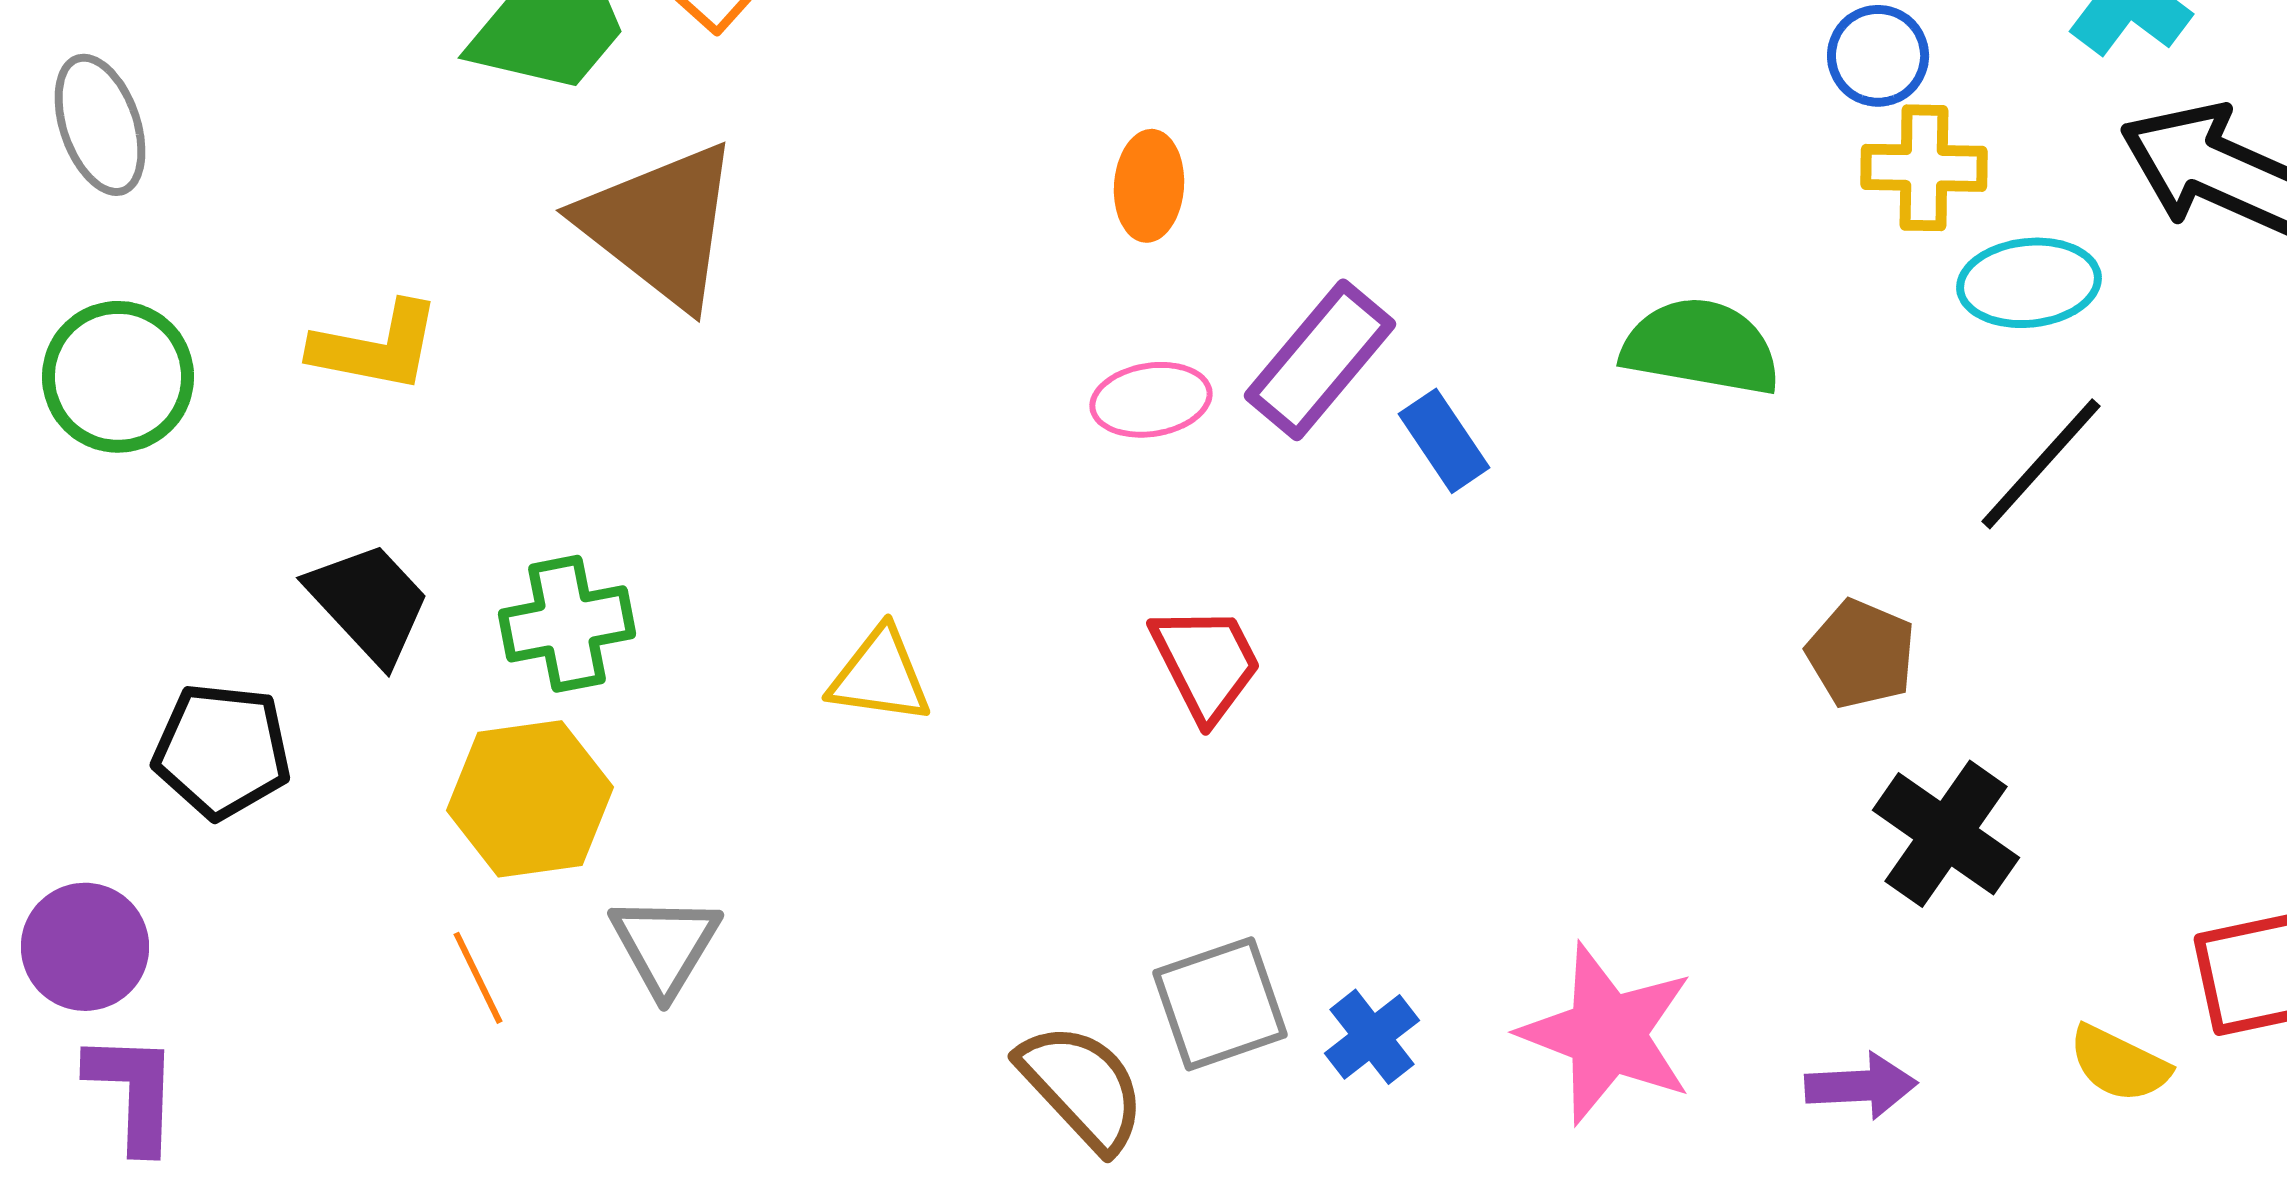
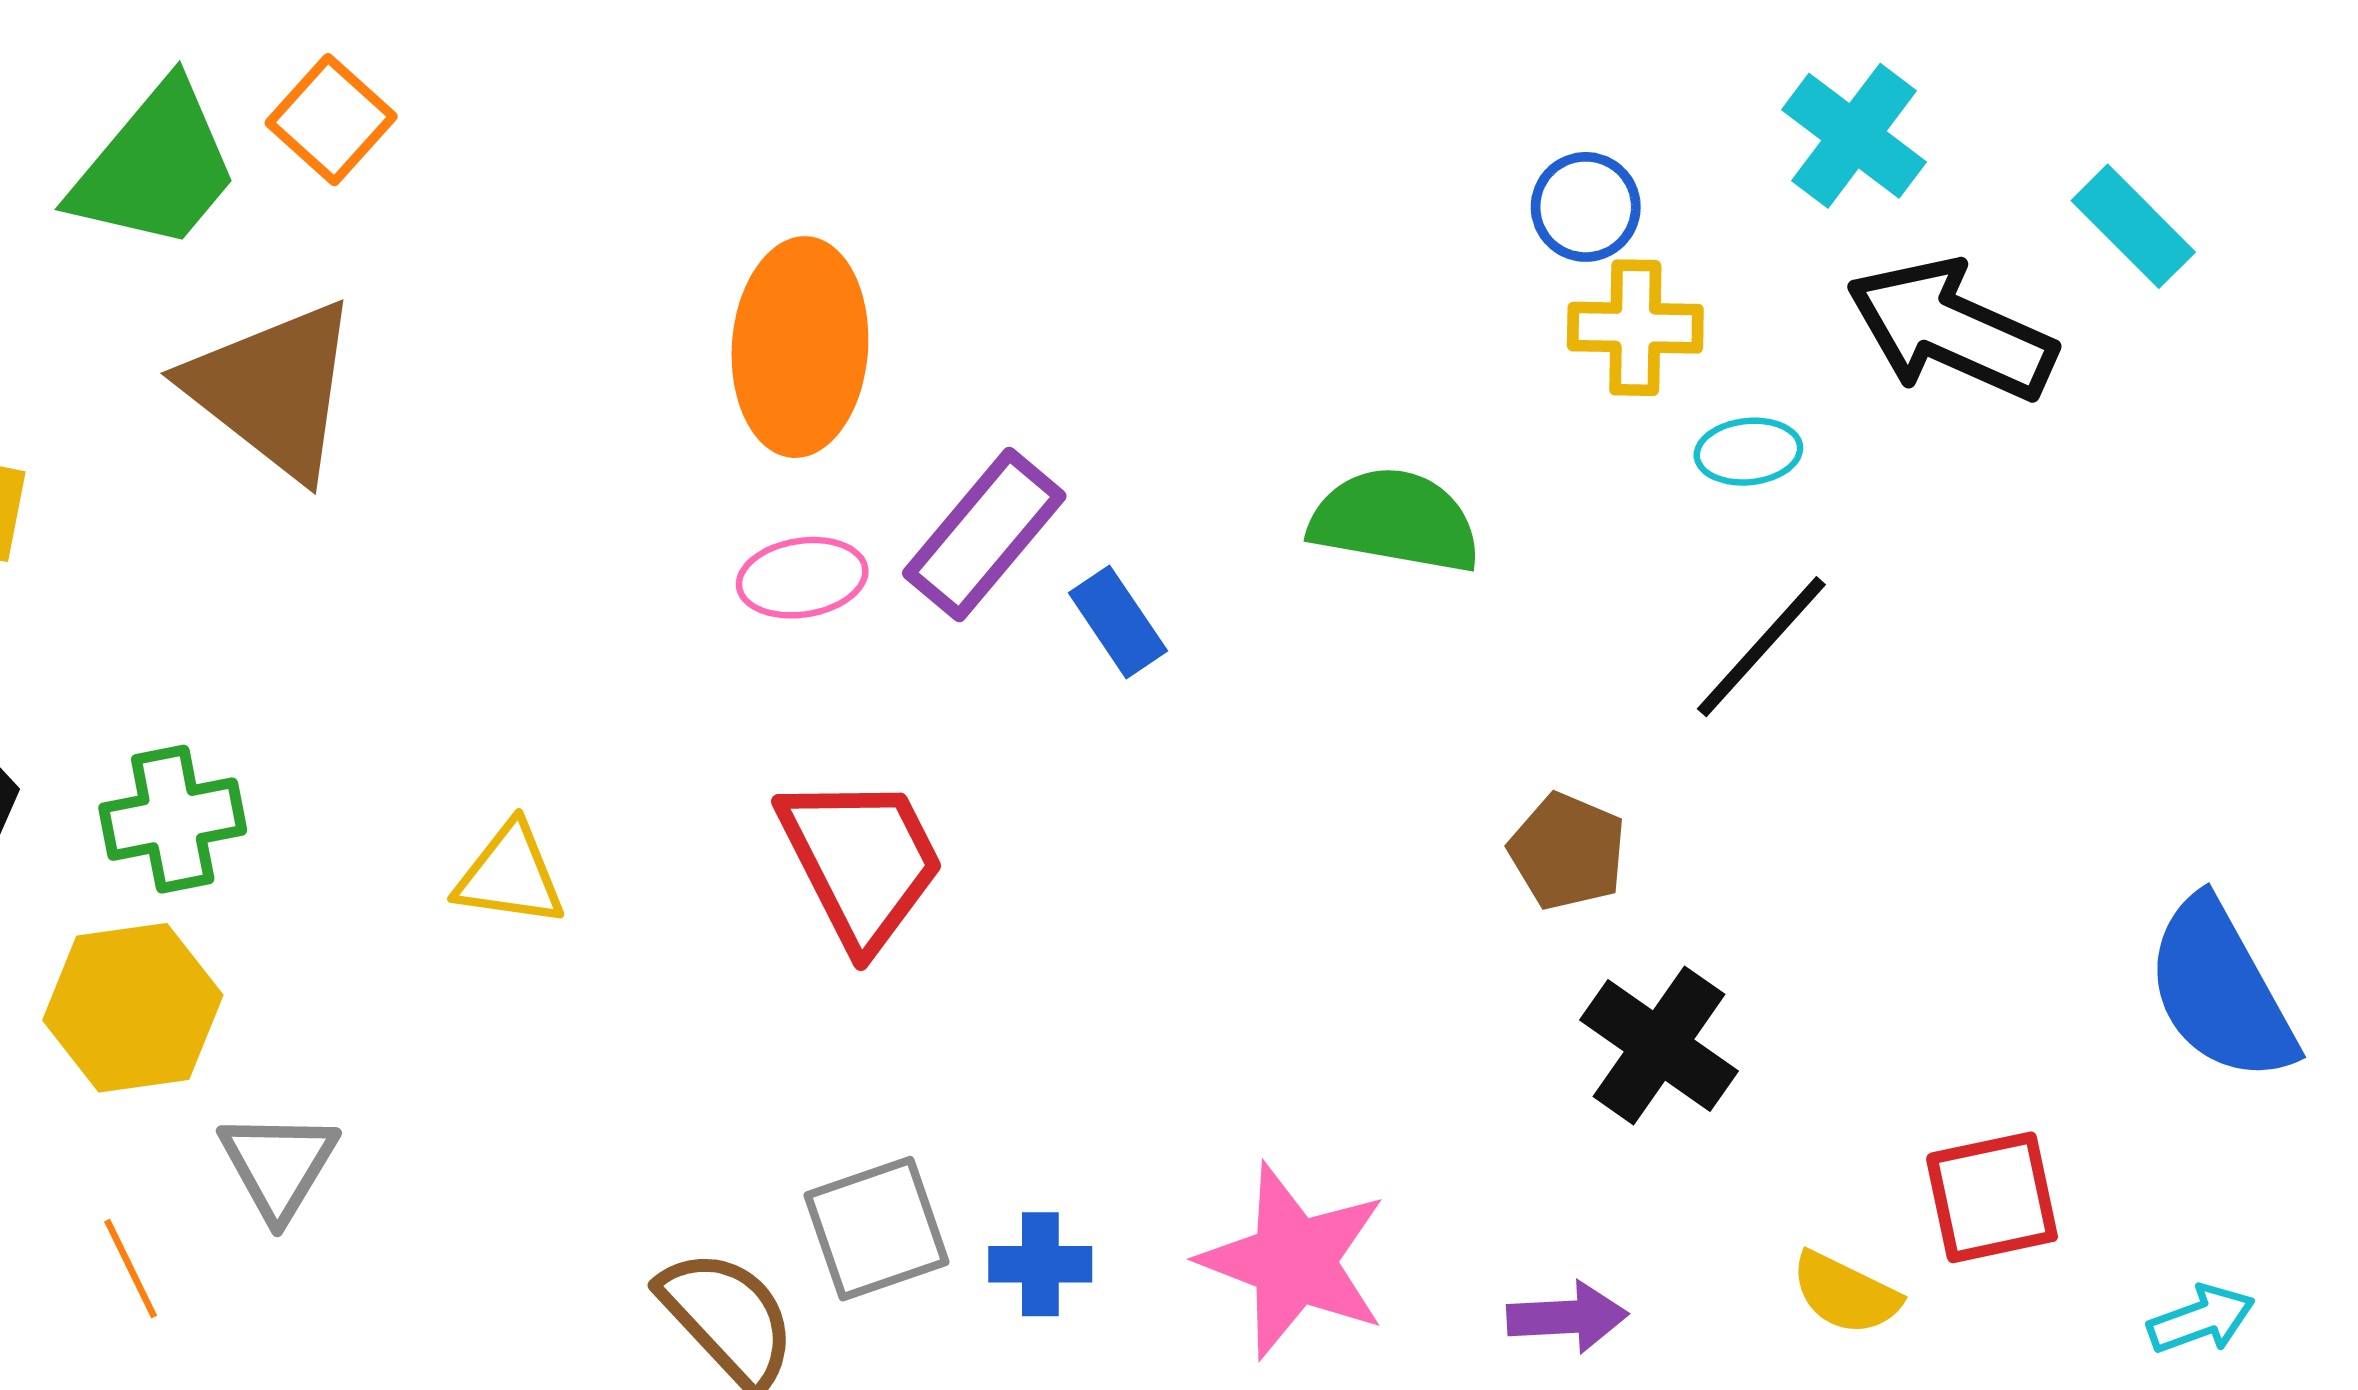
orange ellipse: (1149, 186) -> (800, 347), size x1.8
cyan ellipse: (2029, 283) -> (1748, 452), size x0.7
red trapezoid: (1206, 663) -> (861, 861), size x1.4
orange line: (478, 978) -> (131, 1269), moved
blue cross: (1372, 1037) -> (1040, 1264), turned 38

